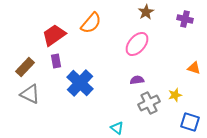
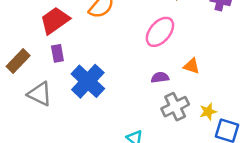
orange triangle: (194, 68) -> (192, 66), moved
gray triangle: (30, 94) -> (40, 94), moved
yellow star: (175, 95) -> (208, 112), moved

